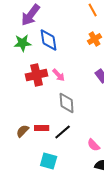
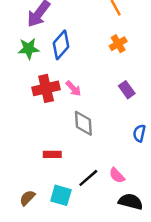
blue diamond: (49, 40) -> (61, 45), turned 50
brown semicircle: (23, 131) -> (27, 198), moved
black line: (63, 132) -> (88, 178), moved

